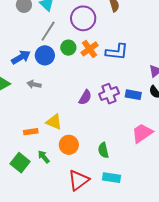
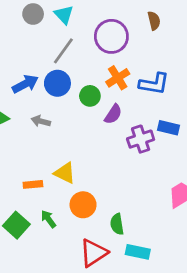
green circle: (68, 48) -> (90, 96), moved
blue rectangle: (133, 95) -> (168, 128), moved
purple semicircle: (85, 97) -> (113, 114), moved
green semicircle: (103, 150) -> (117, 224), moved

